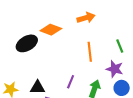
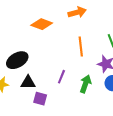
black ellipse: (27, 43) -> (17, 60), moved

